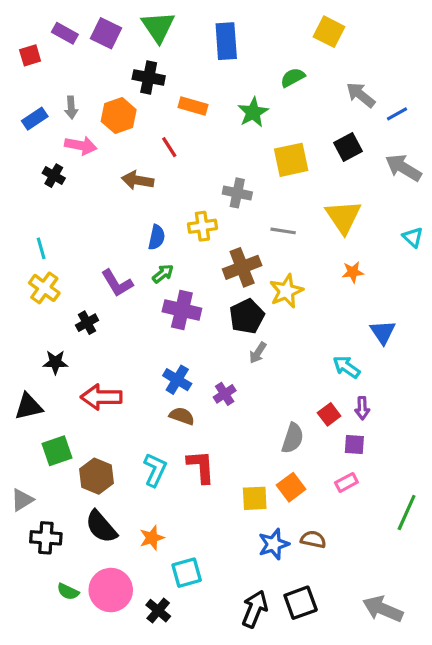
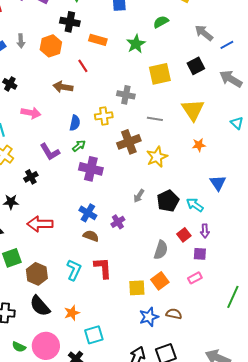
pink arrow: (81, 146) -> (31, 113), moved
black pentagon: (247, 316) -> (168, 201), moved

